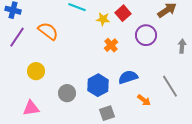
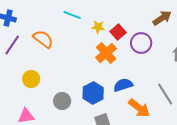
red square: (123, 13) -> (118, 32), moved
orange cross: (111, 45) -> (106, 53), size x1.5
orange arrow: (144, 100) -> (139, 108), size x1.6

